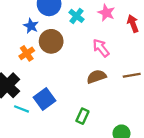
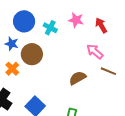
pink arrow: (101, 48) -> (95, 52), moved
brown line: (132, 75) -> (108, 71), turned 42

